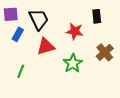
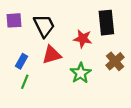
black rectangle: (97, 16) -> (106, 23), size x1.6
blue rectangle: (18, 34) -> (21, 61), moved

